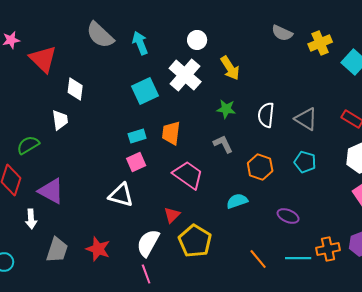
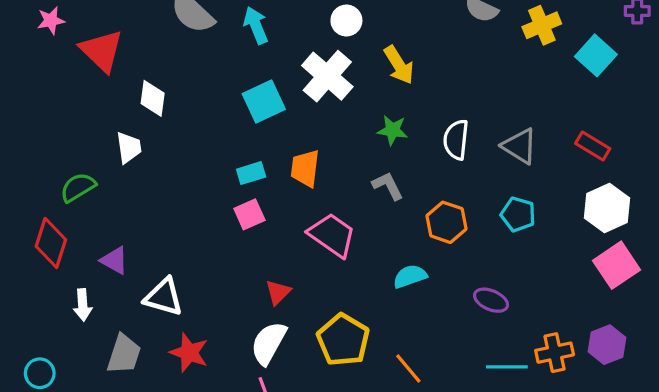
purple triangle: (51, 191) -> (114, 260), size x0.7
white triangle: (121, 195) -> (164, 297), moved
red triangle: (172, 215) -> (278, 292), moved
orange line: (258, 259) -> (408, 368), moved

